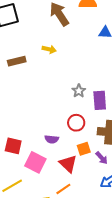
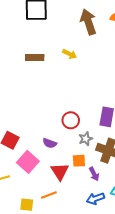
gray star: (79, 91) -> (86, 139), moved
red circle: (76, 123) -> (71, 120), moved

